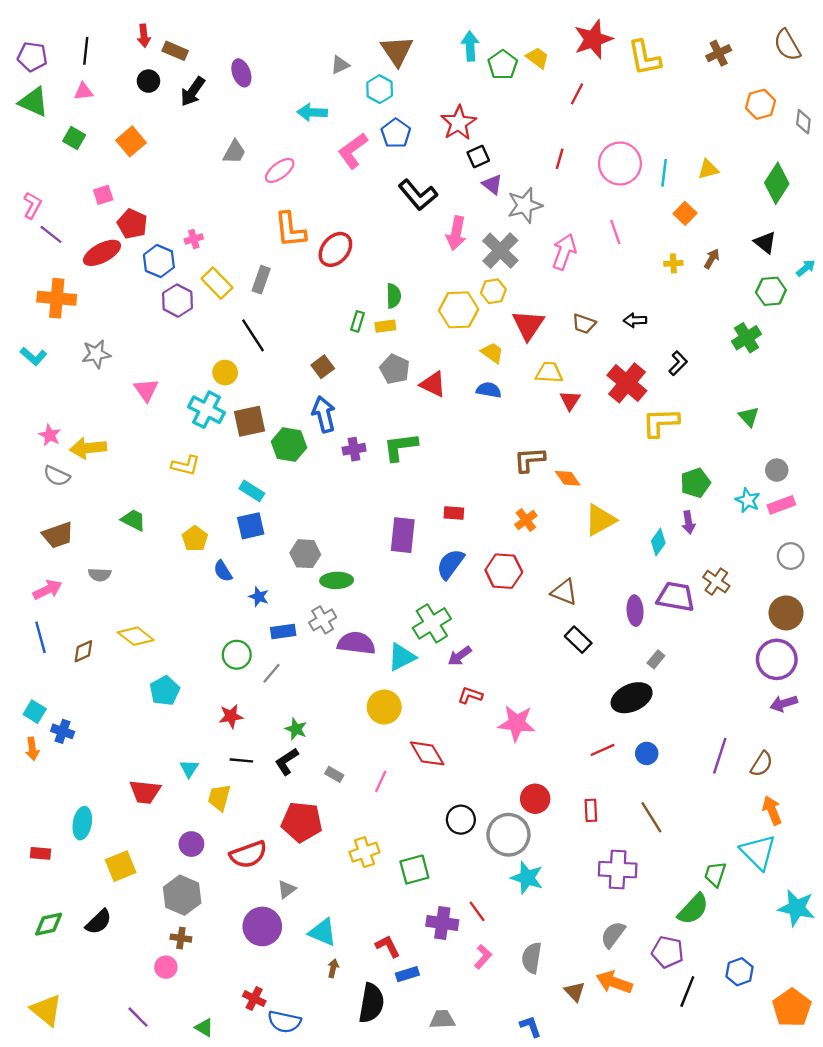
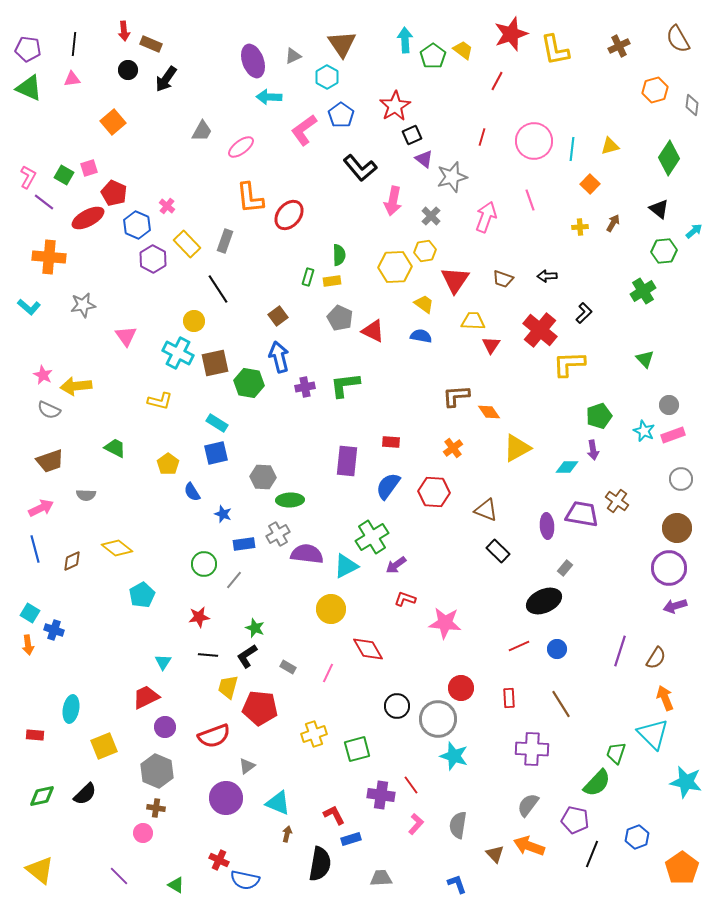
purple ellipse: (241, 73) -> (253, 61), moved, size x1.4
green square: (74, 138) -> (64, 175), moved
pink cross: (194, 239) -> (167, 206), turned -35
gray cross: (500, 251) -> (431, 216), size x0.6
cyan diamond: (658, 542) -> (567, 467), turned 55
red trapezoid: (145, 792) -> (146, 697), moved, turned 148
yellow trapezoid: (219, 798) -> (228, 687), moved

